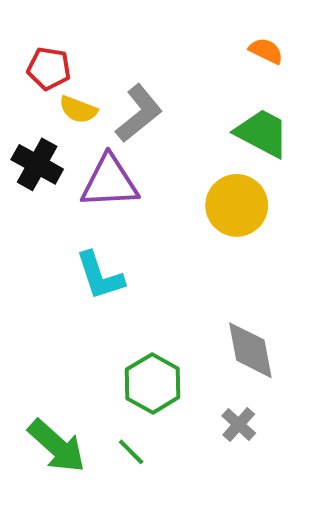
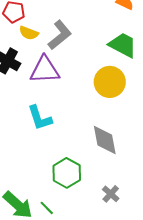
gray diamond: (250, 350) -> (105, 140), moved
green line: (131, 452) -> (47, 208), moved

